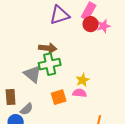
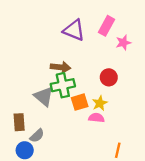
purple triangle: (60, 15) -> (74, 30), turned 40
red circle: (91, 24) -> (109, 77), moved
orange square: (59, 97) -> (80, 102), moved

